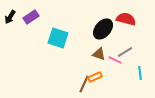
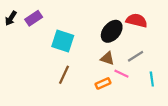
pink line: (115, 60) -> (121, 74), moved
brown line: (84, 84) -> (64, 75), moved

